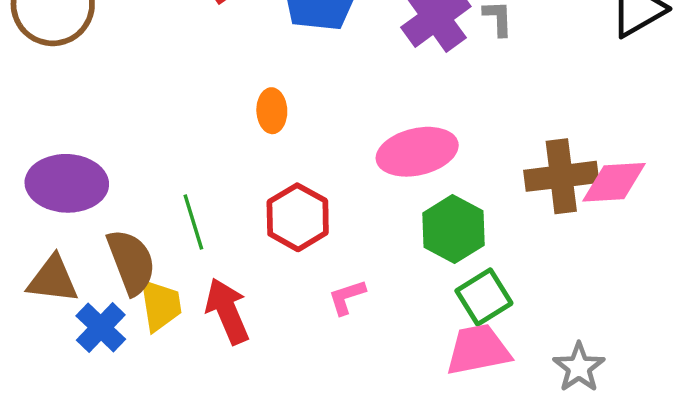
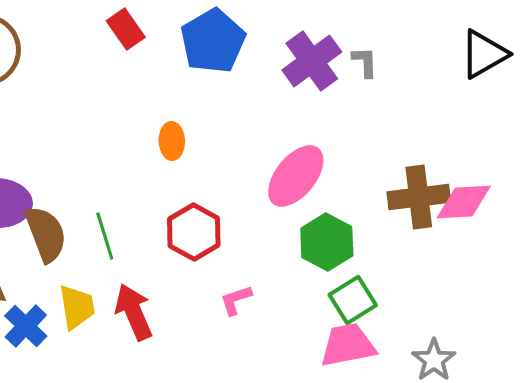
pink ellipse: (417, 152) -> (296, 176), turned -38
brown semicircle: (131, 262) -> (46, 234), moved

